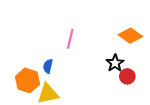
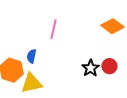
black star: (115, 63) -> (90, 68), moved

